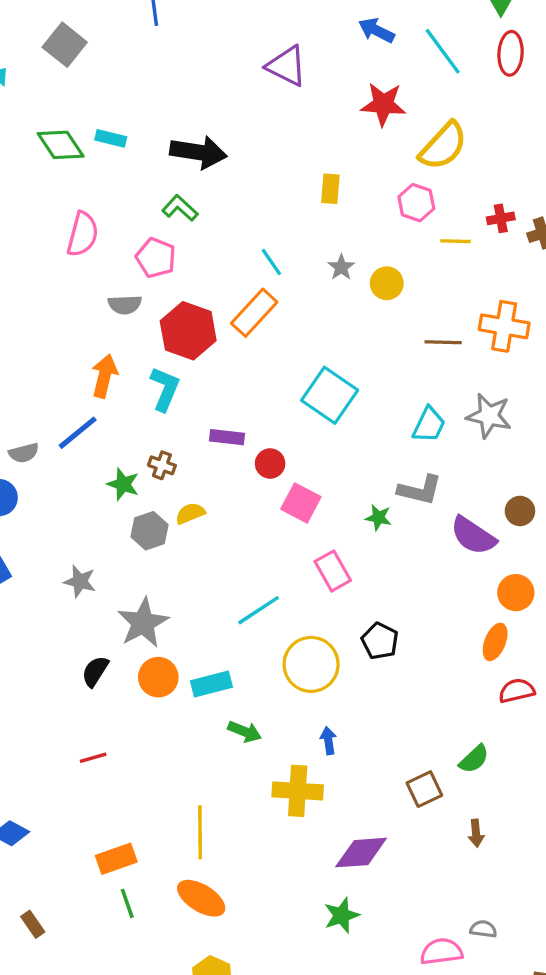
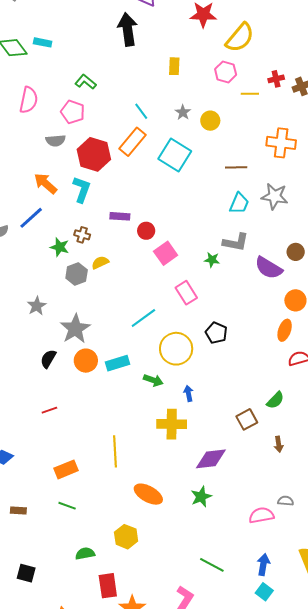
black arrow: (198, 152) -> (128, 29), moved, turned -104
brown line: (443, 342) -> (236, 167), moved
orange arrow: (104, 376) -> (45, 183), turned -60
cyan square: (330, 395) -> (175, 155), moved
pink square: (301, 503) -> (166, 253), turned 30
gray star: (80, 581) -> (37, 306), turned 30
green arrow: (245, 732) -> (153, 380), moved
orange ellipse: (201, 898) -> (148, 494), moved
green line: (127, 903) -> (67, 506), moved, turned -48
brown rectangle: (33, 924) -> (18, 511), turned -49

